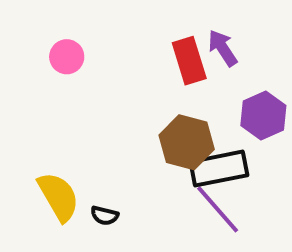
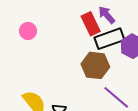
black rectangle: (219, 169) -> (109, 39), moved

